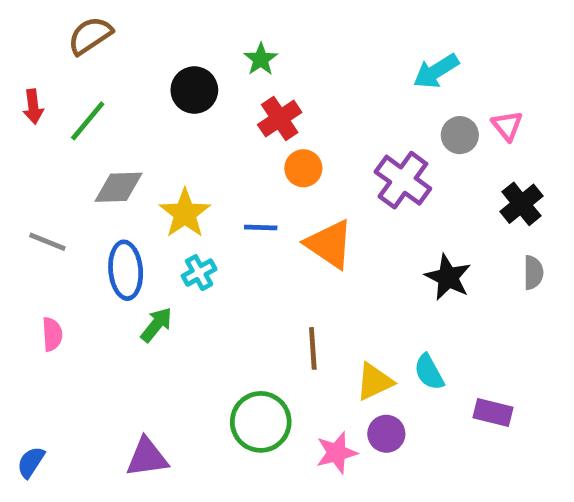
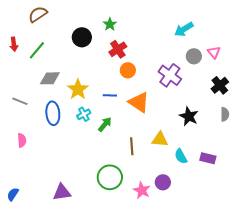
green arrow: (156, 325) -> (105, 124), moved
yellow triangle: (374, 382) -> (160, 139), moved, turned 30
purple rectangle: (493, 412) -> (208, 158), moved
pink star: (337, 453) -> (142, 190), turned -30

